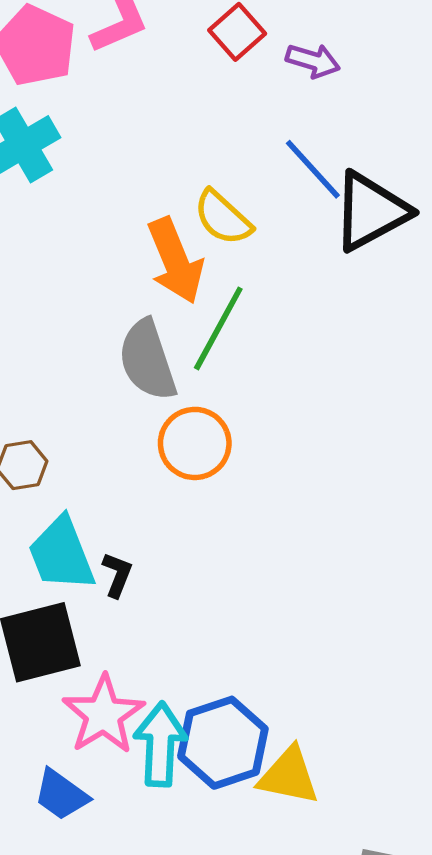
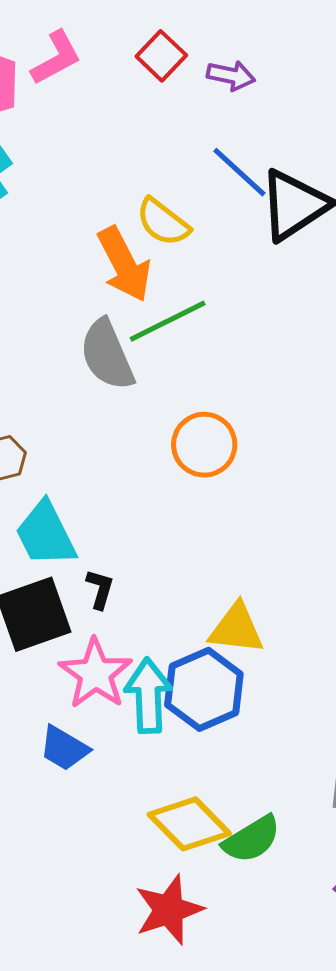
green line: (218, 328) -> (168, 321), turned 40
orange circle: (195, 443) -> (204, 445), moved
black L-shape: (117, 575) -> (100, 589), moved
yellow triangle: (289, 776) -> (236, 629), moved

